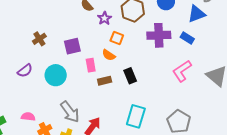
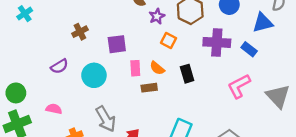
orange semicircle: (109, 55) -> (157, 68), moved
black rectangle: (130, 76) -> (187, 74), moved
pink semicircle: (28, 117) -> (54, 109), moved

